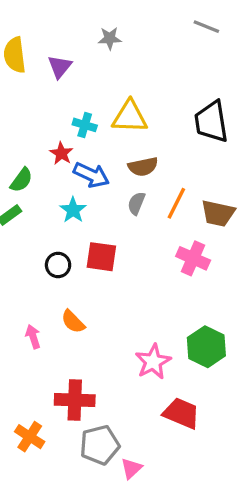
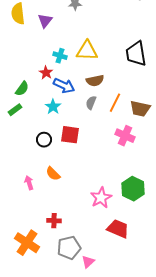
red cross: (75, 400) -> (54, 221), size x0.6
orange cross: (30, 437) -> (27, 243), size x1.4

